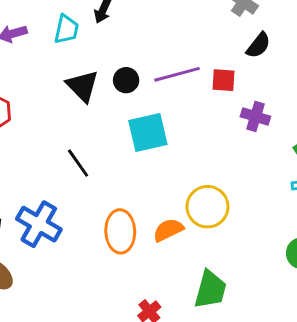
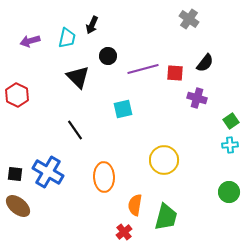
black semicircle: (258, 45) -> (205, 63), moved
black circle: (126, 80) -> (108, 56), moved
cyan square: (148, 133) -> (123, 109), size x0.7
orange semicircle: (168, 230) -> (135, 205), moved, turned -55

